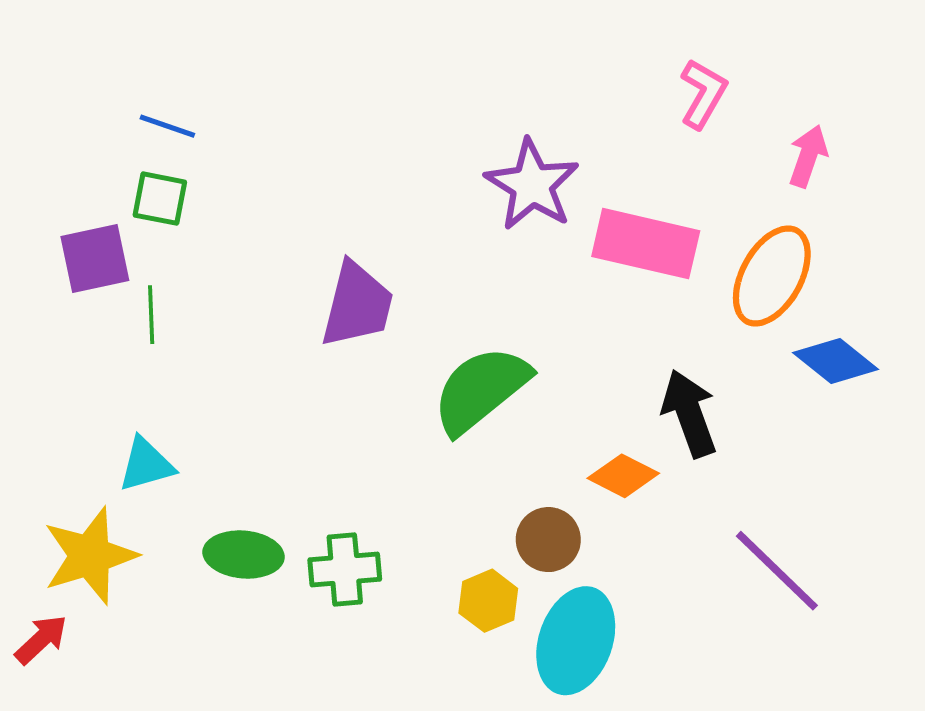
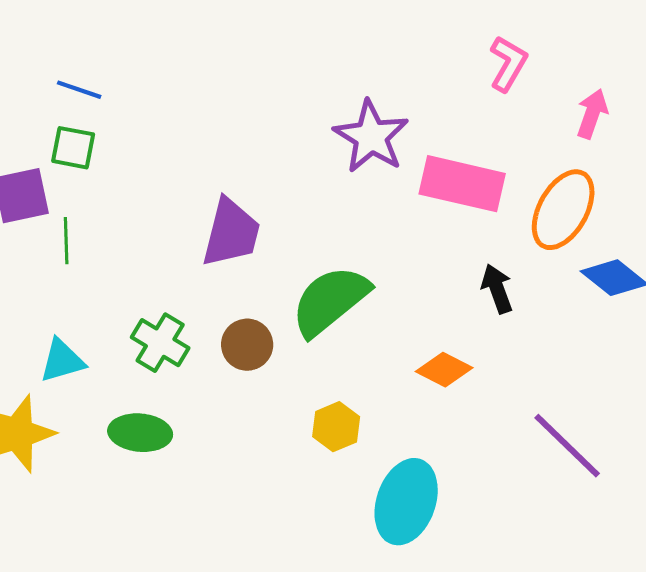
black arrow: (689, 413) -> (497, 289), moved, size x0.7
brown circle: (548, 540) -> (247, 345), moved
green cross: (345, 569) -> (160, 343), moved, turned 36
yellow hexagon: (488, 601) -> (336, 427), moved

